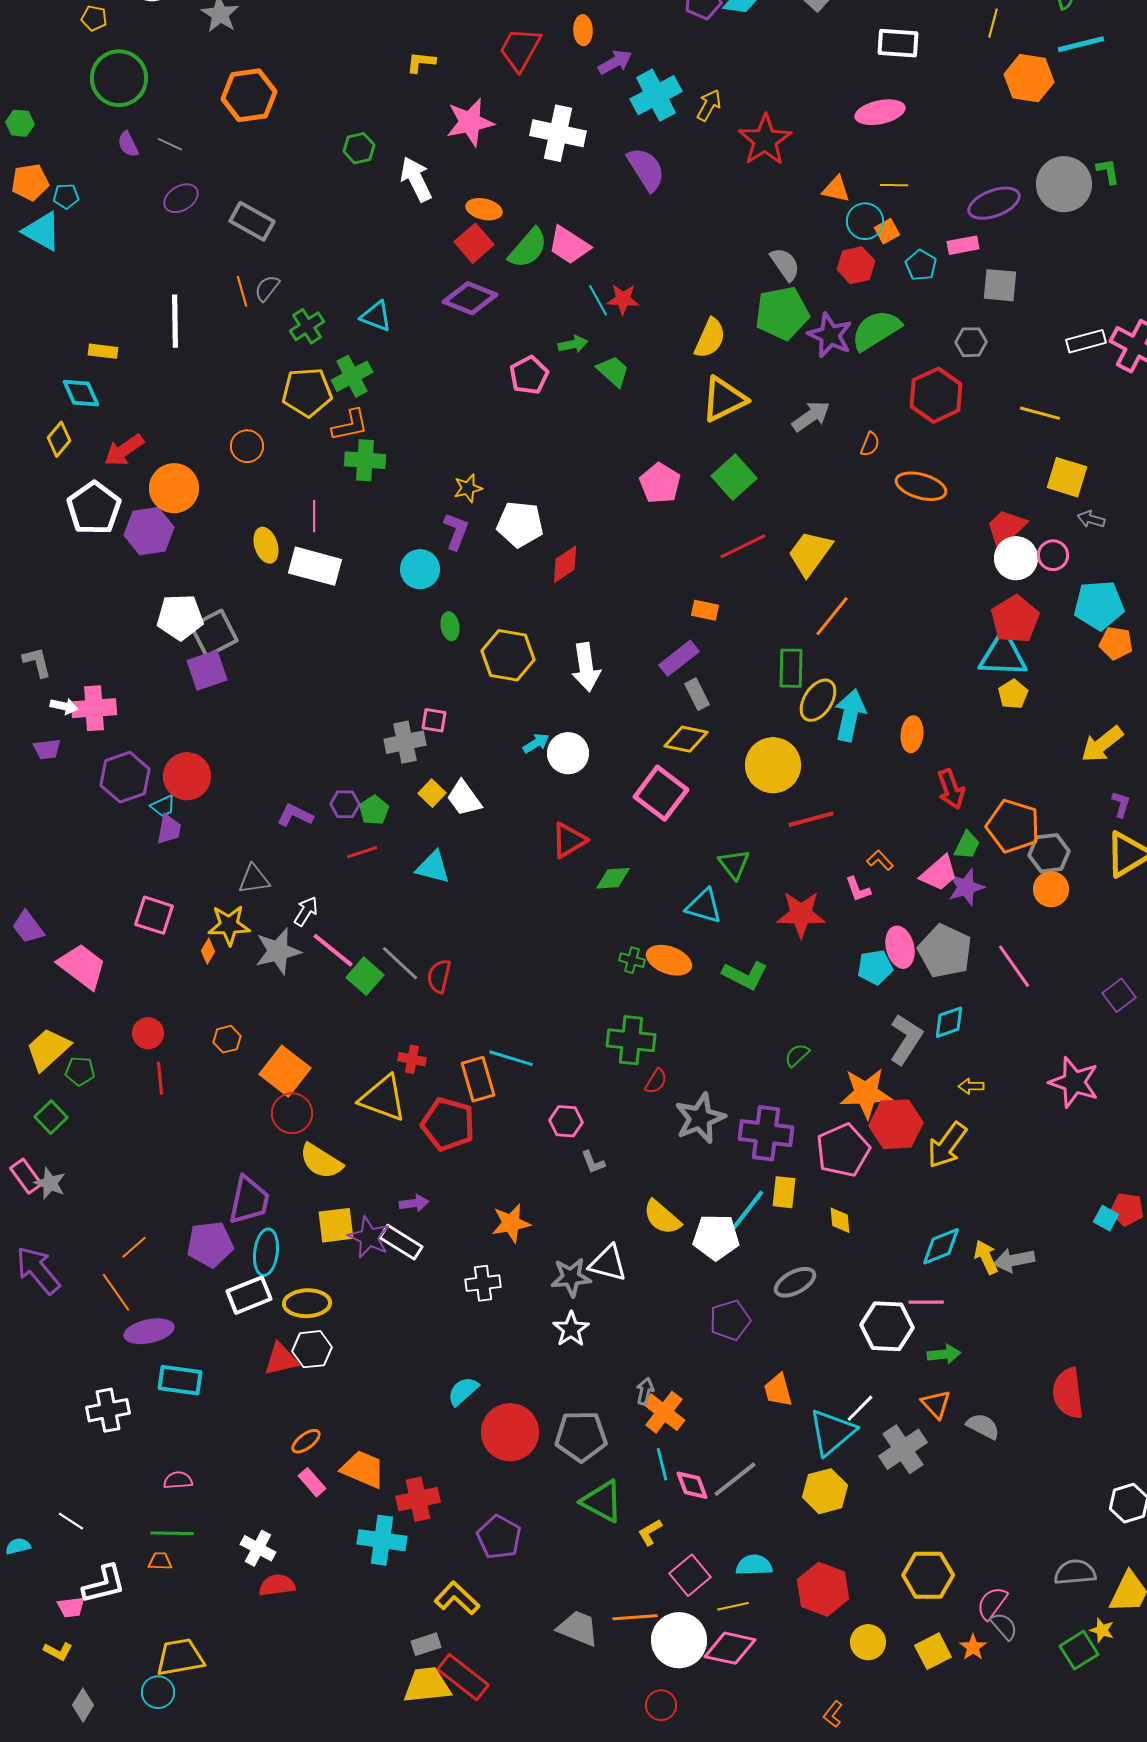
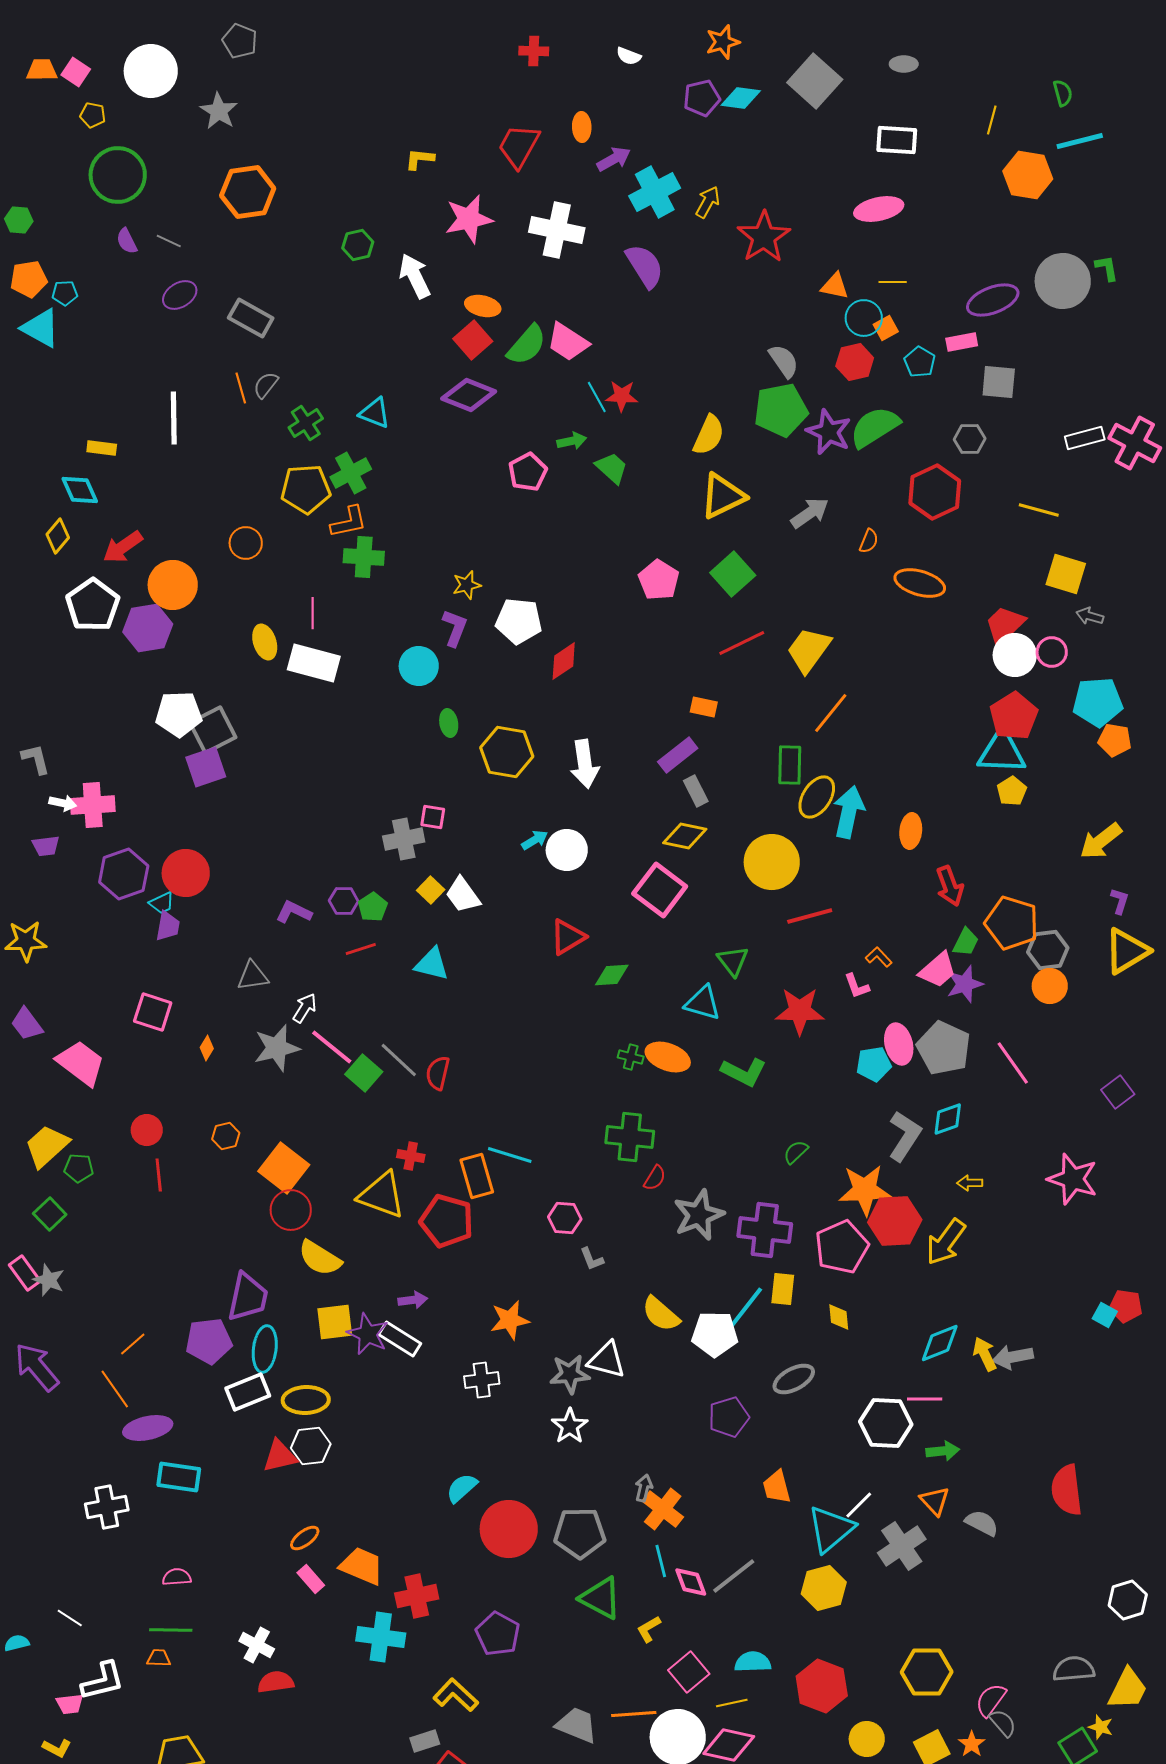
yellow star: (229, 925) -> (26, 941), moved

